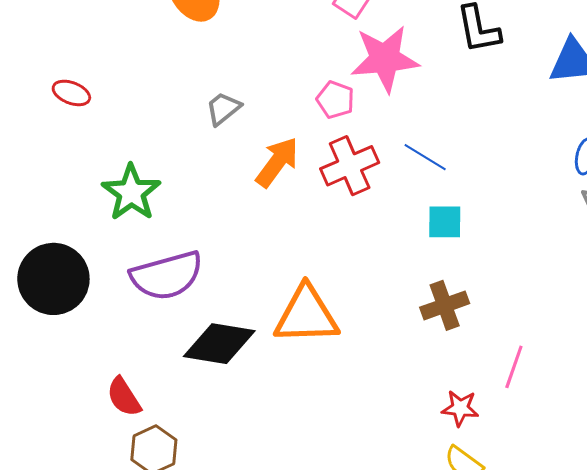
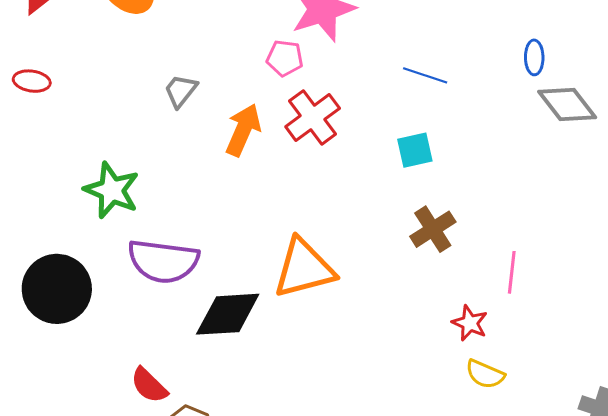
red ellipse: (71, 93) -> (32, 81), moved
blue line: (425, 157) -> (425, 75), moved
purple semicircle: (167, 276) -> (163, 261), turned 36
red star: (460, 408) -> (470, 323), turned 30

